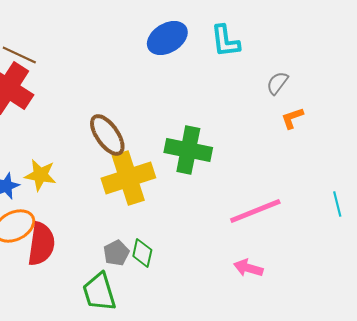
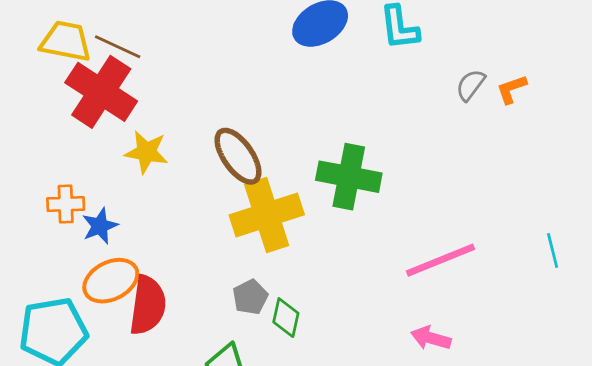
orange L-shape: (292, 118) -> (512, 89), moved
yellow star: (40, 175) -> (146, 152), moved
gray pentagon: (116, 253) -> (250, 297), moved

